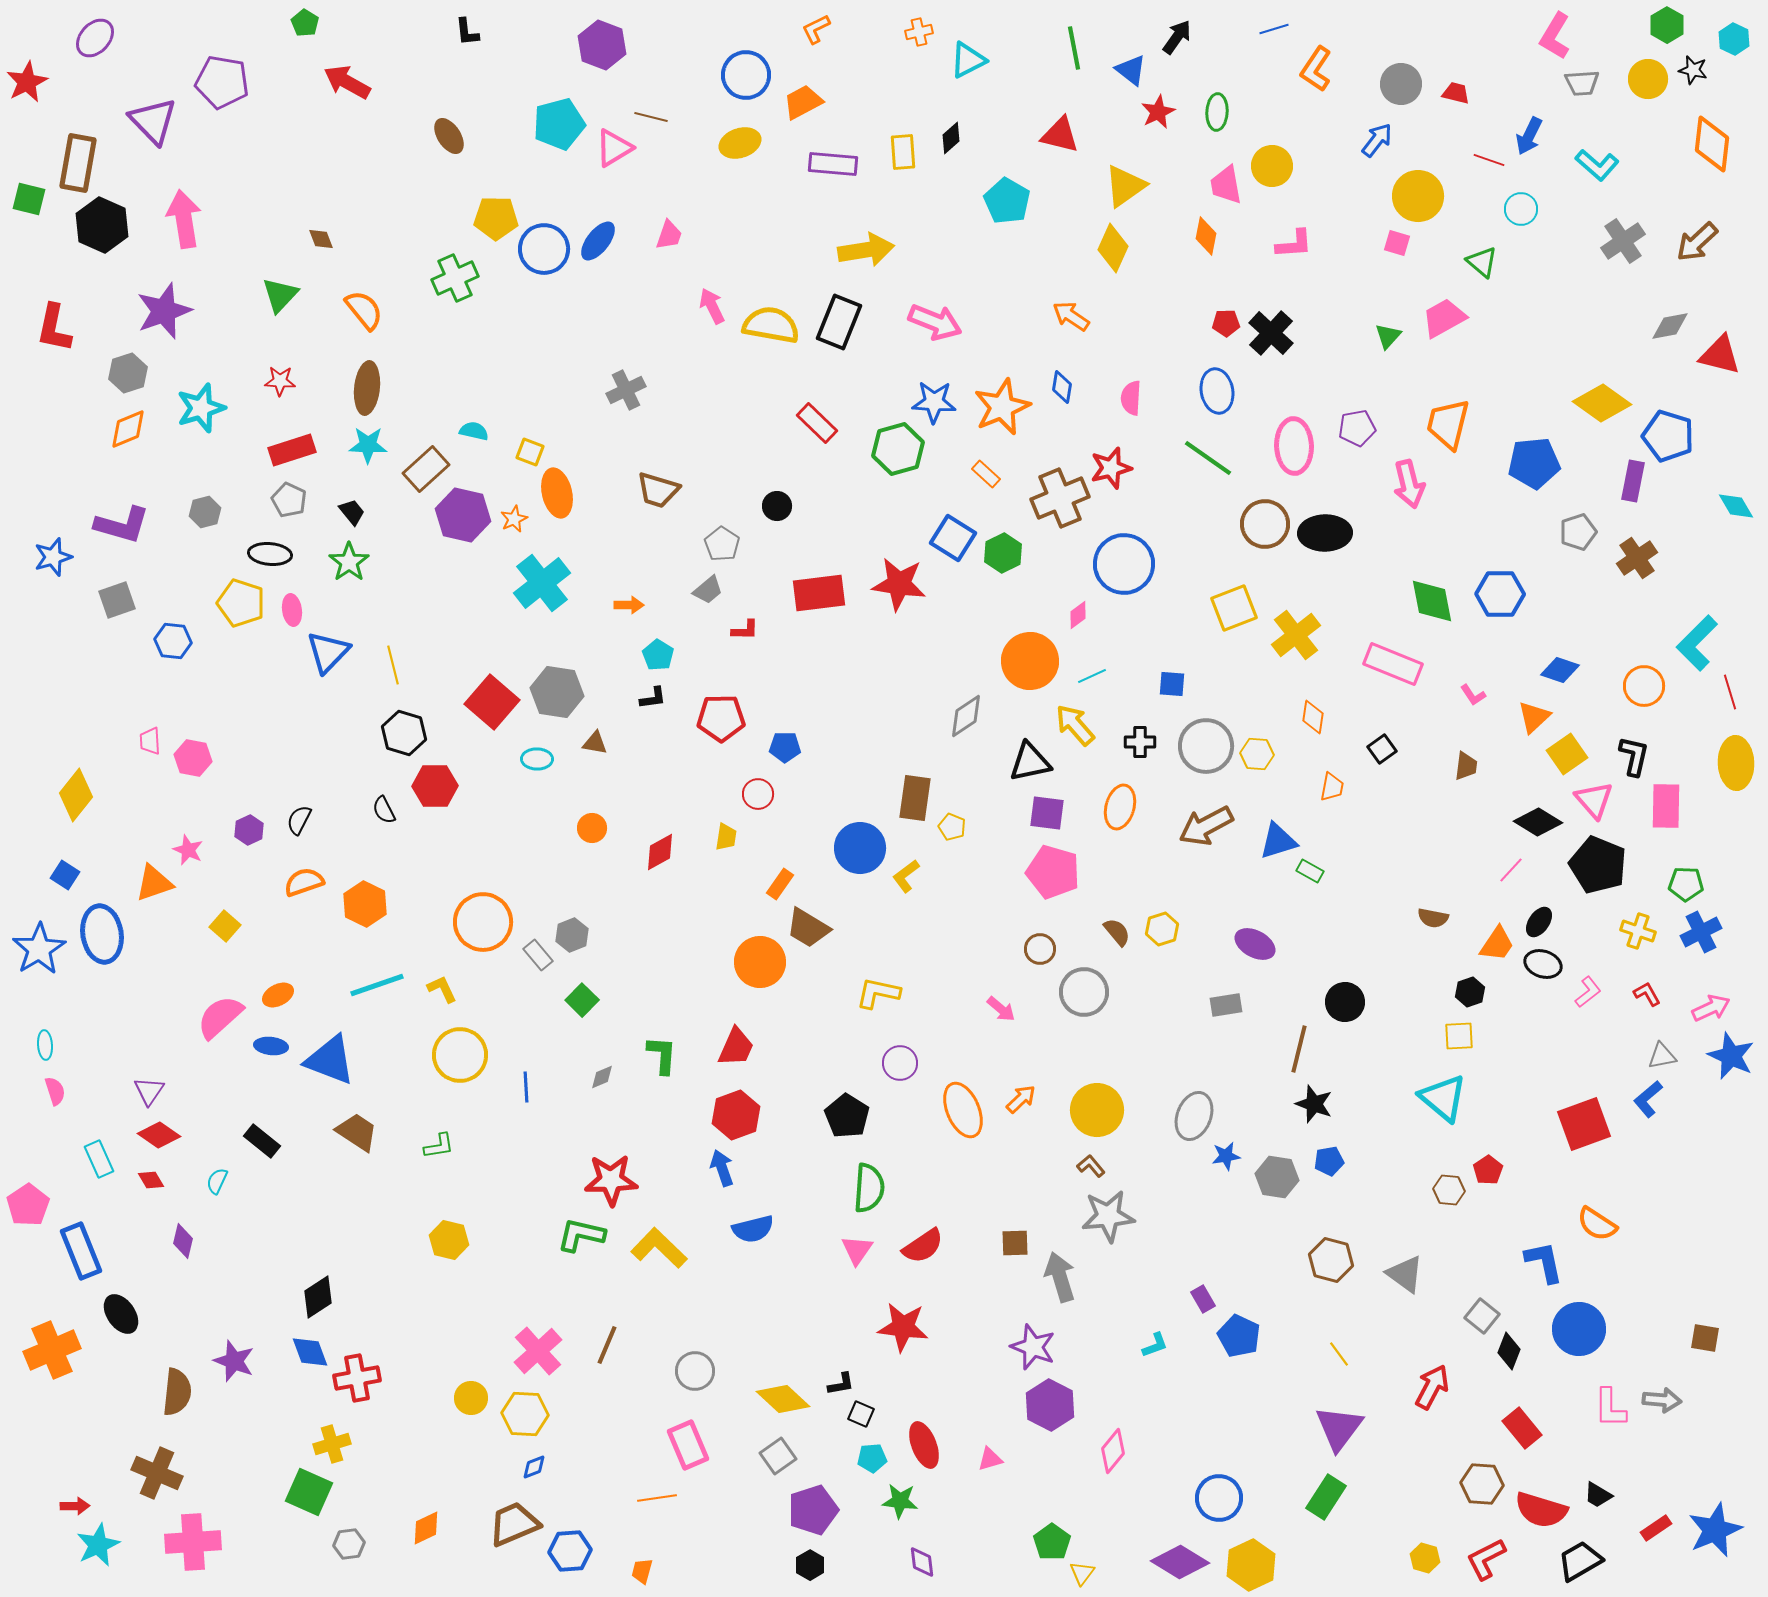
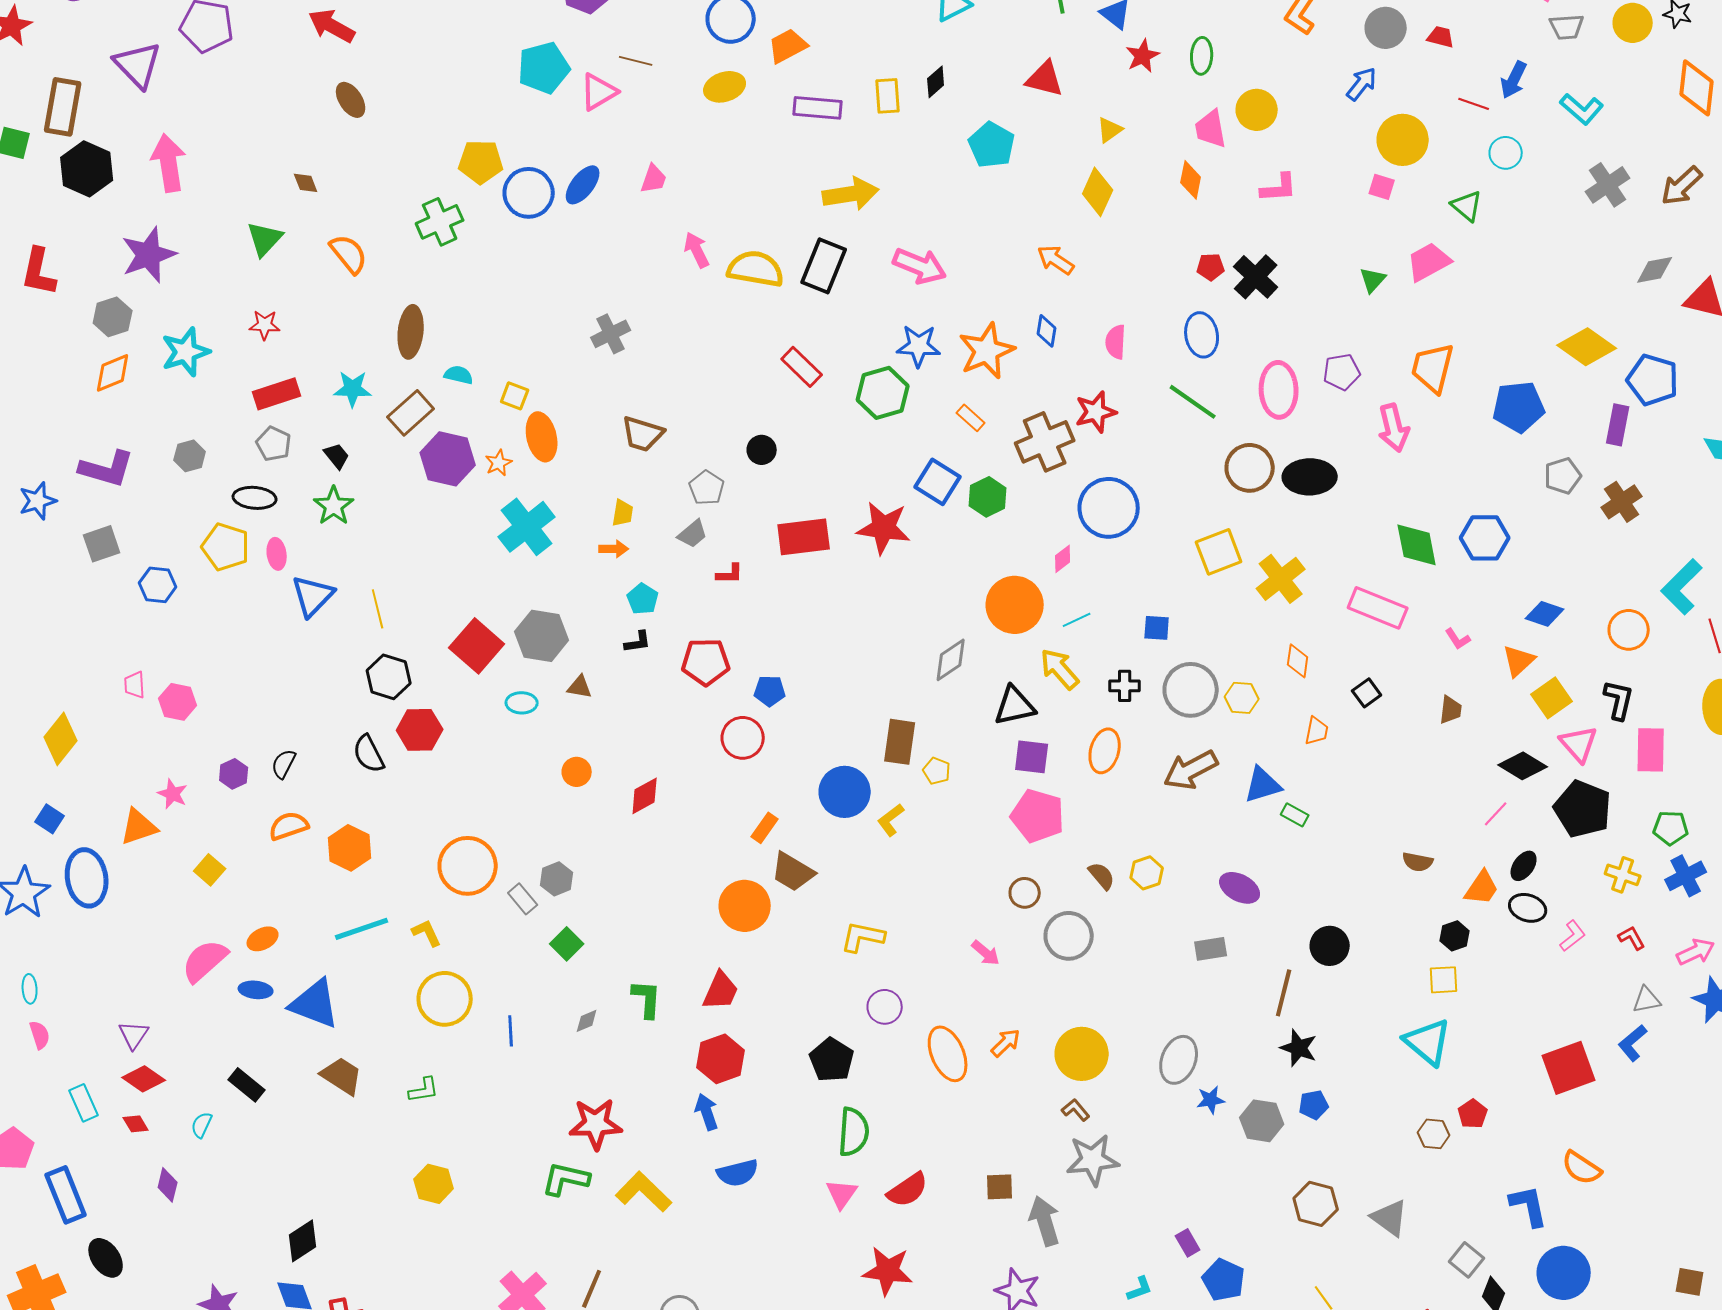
brown ellipse: (449, 136) -> (351, 100), moved
yellow triangle: (1125, 186) -> (1110, 130), size x0.6
brown ellipse: (367, 388) -> (411, 332), moved
red circle: (758, 794) -> (743, 738), size x1.4
black semicircle: (384, 810) -> (369, 754), size x1.4
yellow trapezoid: (726, 837) -> (623, 513), moved

